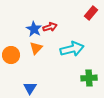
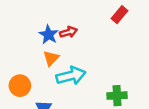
cyan arrow: (72, 49) -> (71, 76), moved
orange circle: (11, 55) -> (20, 86), moved

